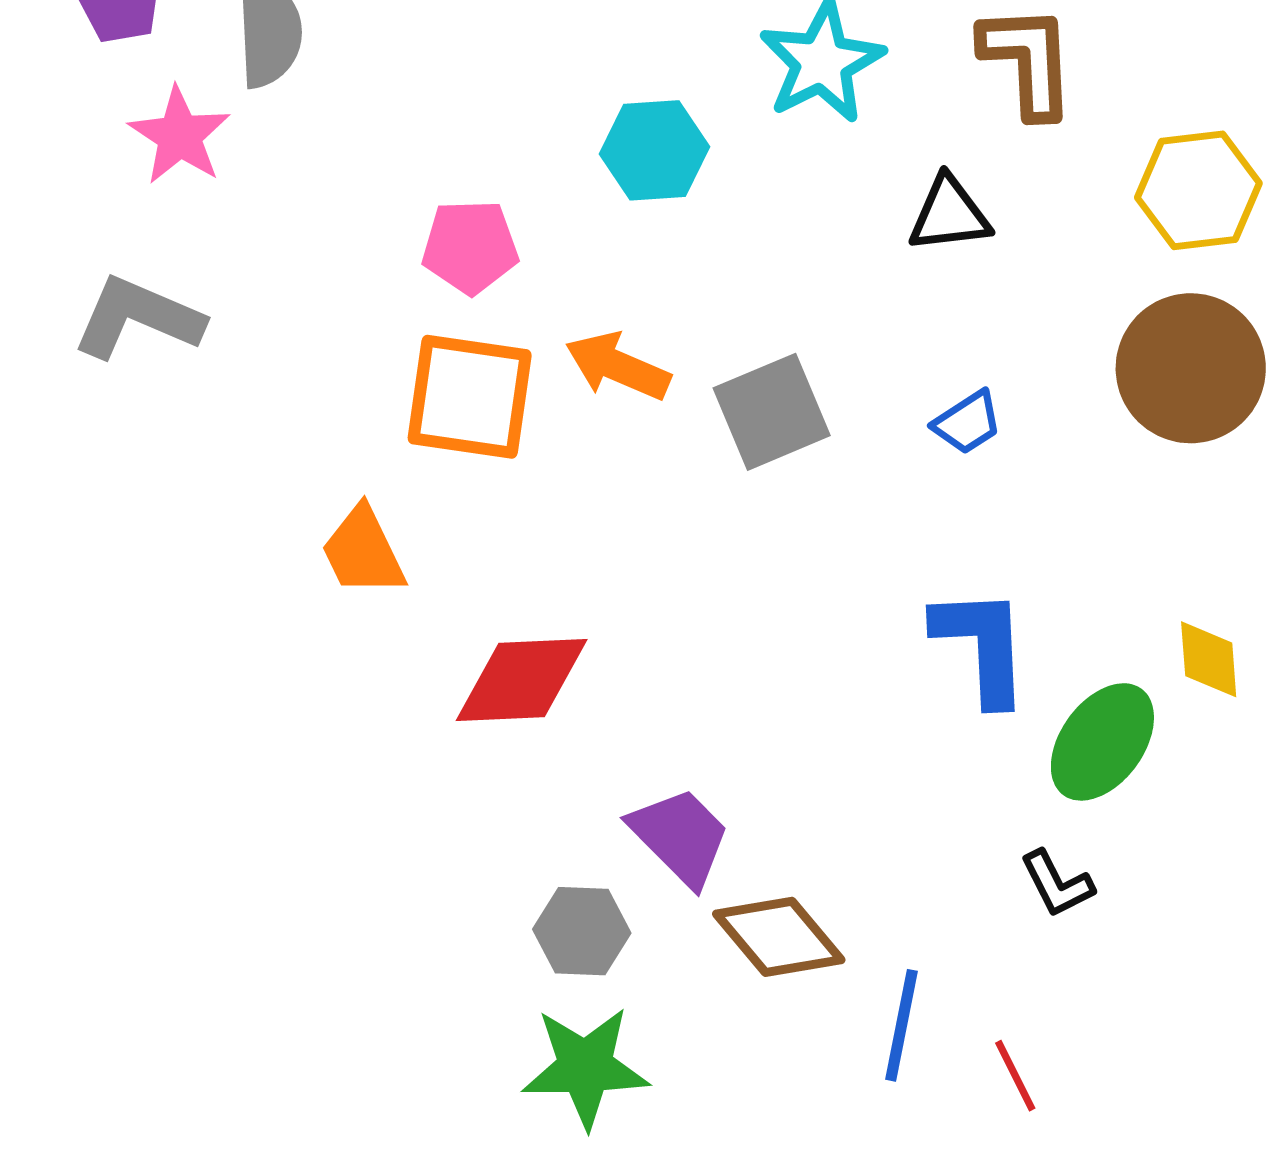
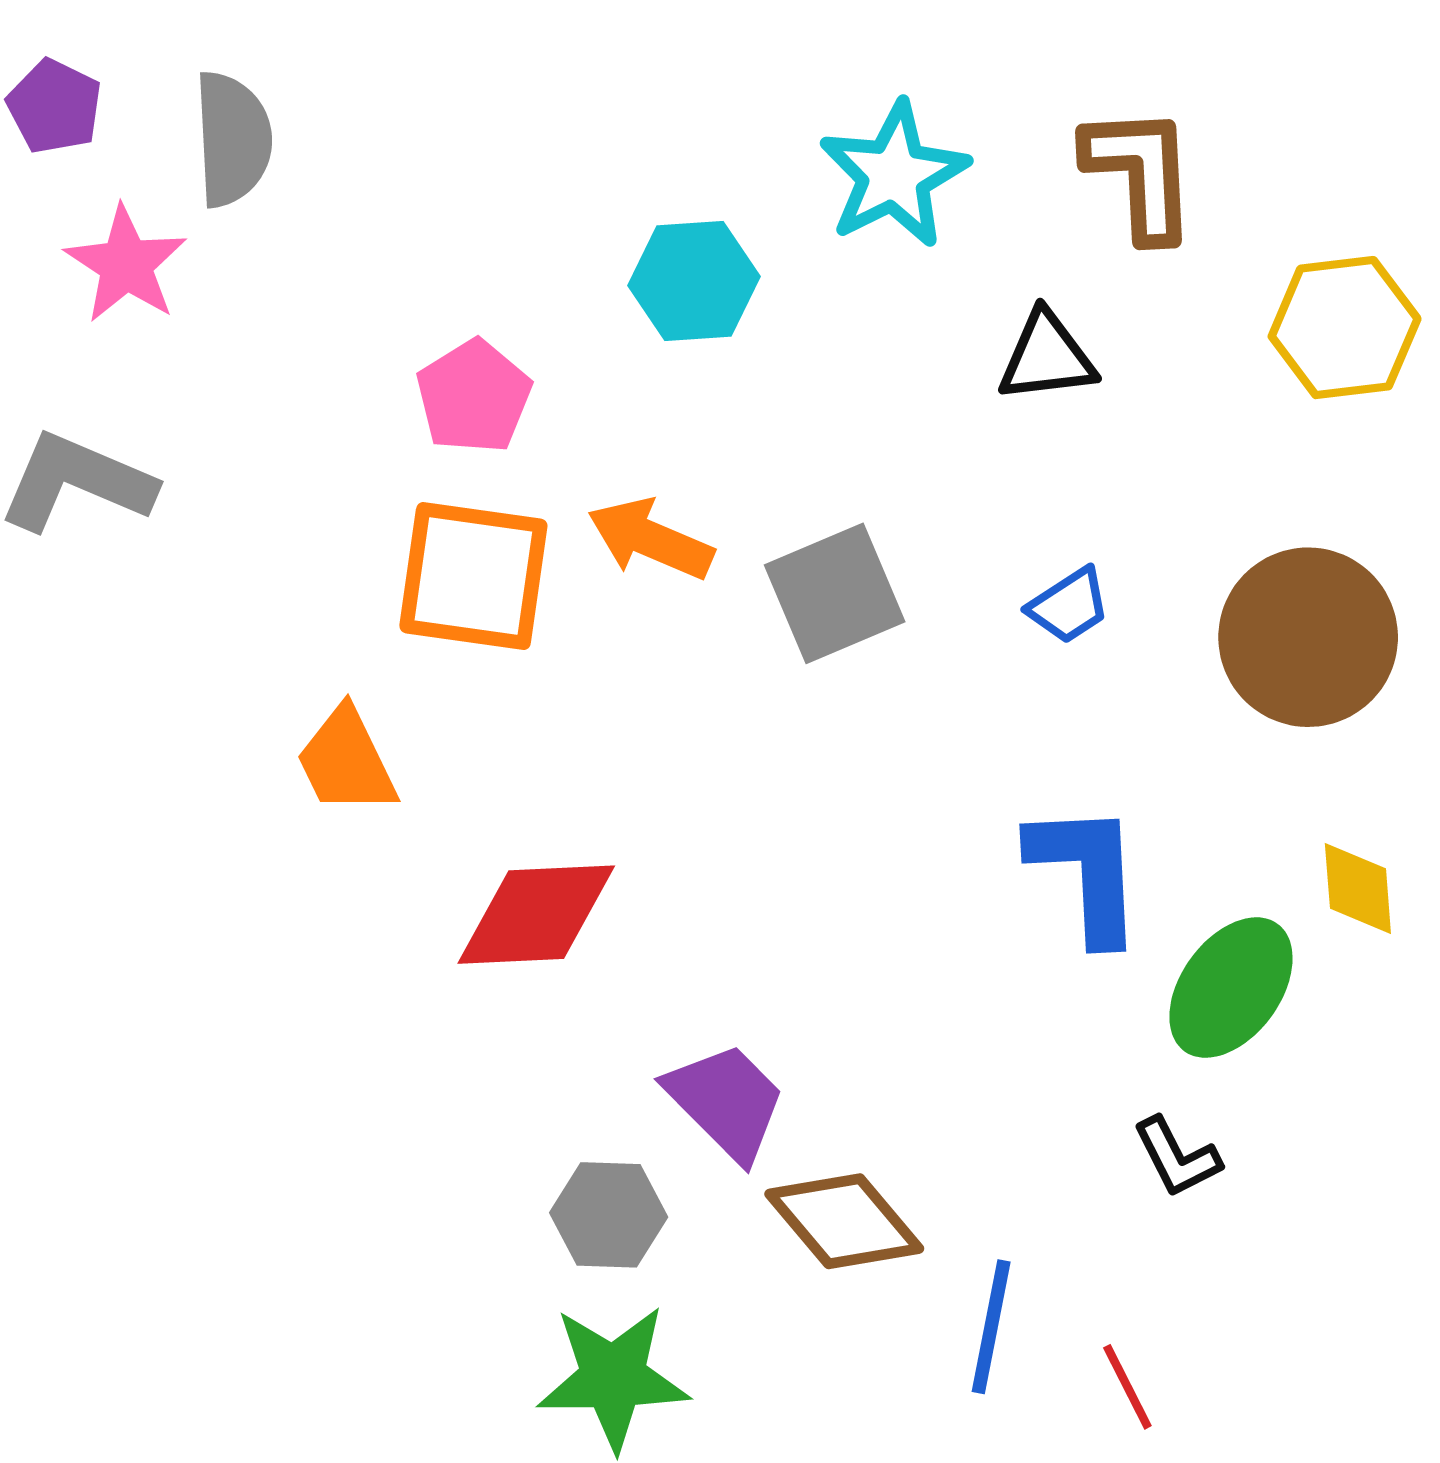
pink pentagon: (470, 247) -> (474, 397), turned -30
brown circle: (1191, 368) -> (1308, 637), moved

